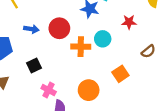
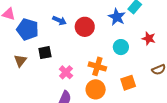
orange cross: (81, 47) -> (97, 66), moved
black square: (34, 66) -> (45, 53), moved
pink cross: (49, 90) -> (66, 72), moved

